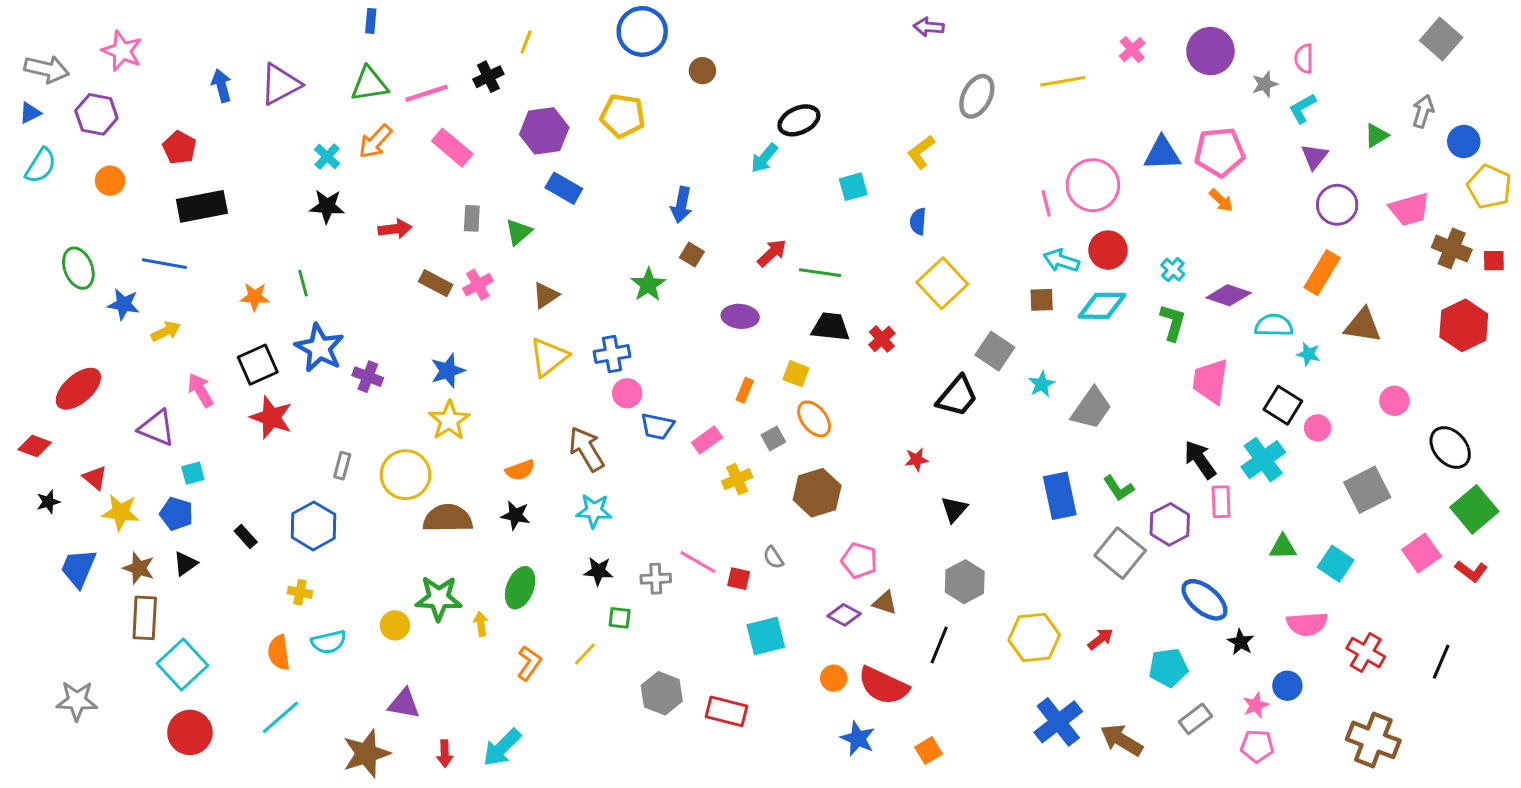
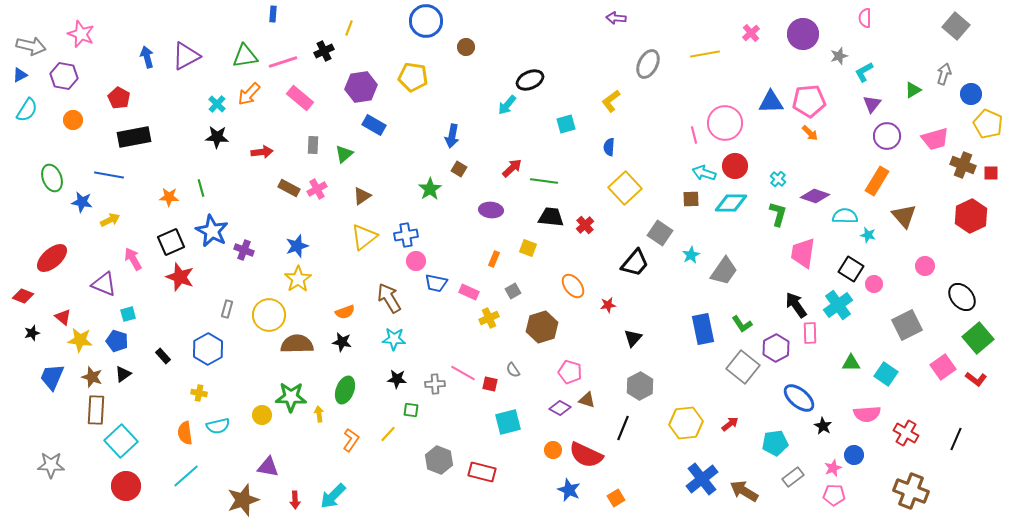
blue rectangle: (371, 21) -> (273, 14), moved
pink semicircle: (1304, 59) -> (865, 18), moved
brown triangle: (1363, 325) -> (904, 216), turned 40
orange ellipse: (814, 419) -> (573, 286), moved
pink rectangle: (707, 440) -> (469, 292), turned 60

